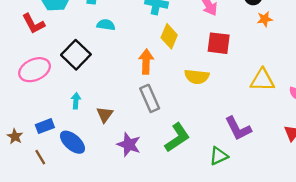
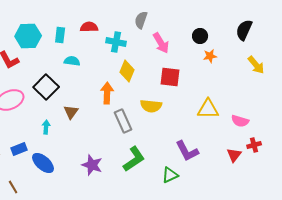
gray rectangle: (150, 98) -> (123, 121), moved
brown triangle: (105, 115) -> (71, 112), moved
brown line: (40, 157) -> (13, 187), moved

